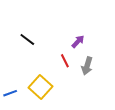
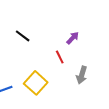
gray arrow: (87, 66) -> (82, 75), moved

